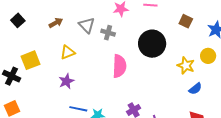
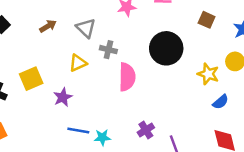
gray cross: (108, 33) -> (108, 50), moved
yellow triangle: (68, 52) -> (78, 63), moved
yellow square: (30, 60) -> (31, 79), moved

